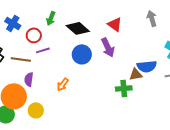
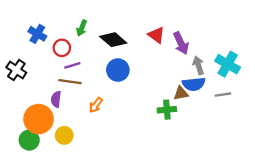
gray arrow: (152, 18) -> (198, 65), moved
purple arrow: (108, 47) -> (181, 43), moved
brown line: (21, 59) -> (70, 82), moved

